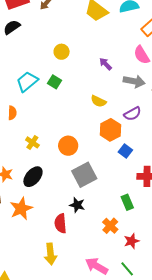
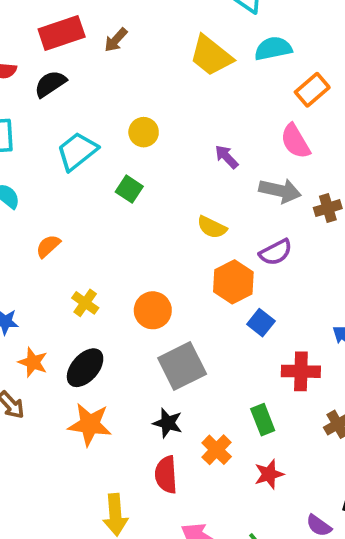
cyan trapezoid: (27, 82) -> (77, 151), moved
orange semicircle: (12, 113) -> (48, 246), turned -136
orange star: (21, 209) -> (90, 424), moved, turned 30
red semicircle: (61, 223) -> (166, 475), moved
orange cross: (110, 226) -> (217, 450), moved
red star: (132, 241) -> (269, 474), moved

